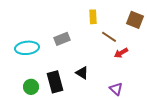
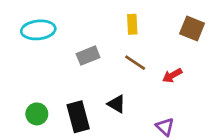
brown line: (109, 37) -> (135, 63), moved
cyan ellipse: (27, 48) -> (38, 30), moved
green circle: (31, 87) -> (37, 114), moved

